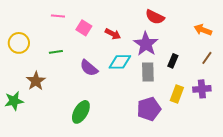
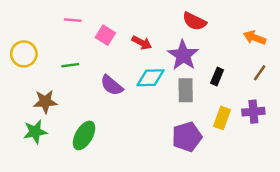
brown star: (36, 81) -> (45, 102), turned 30
green star: (14, 101) -> (35, 132), moved
green ellipse: (81, 112) -> (84, 135), moved

